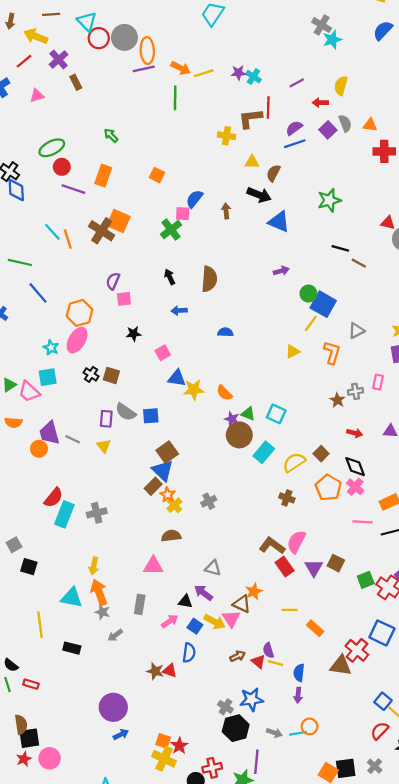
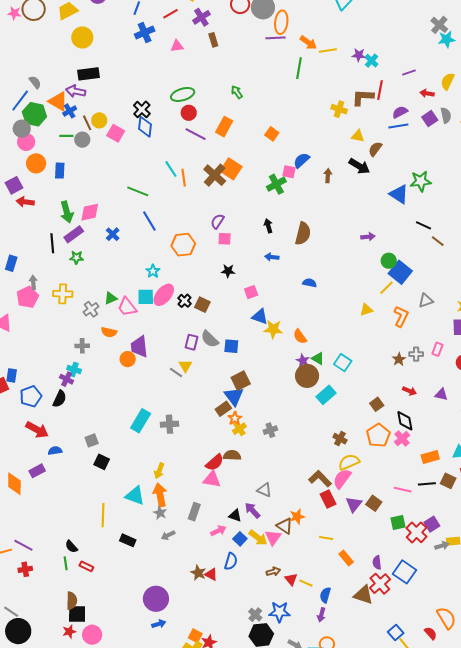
blue triangle: (279, 222) -> (399, 194), moved
pink ellipse: (77, 340) -> (164, 295), moved
gray line: (73, 439) -> (176, 372), moved
yellow semicircle: (294, 462) -> (349, 462), moved
red semicircle: (53, 498) -> (215, 462), moved
pink line: (363, 522) -> (403, 490), moved
purple semicircle: (268, 650) -> (377, 563), moved

